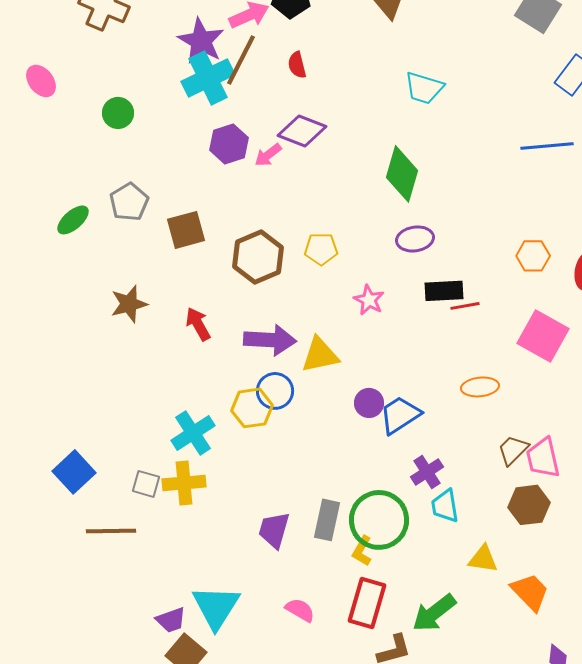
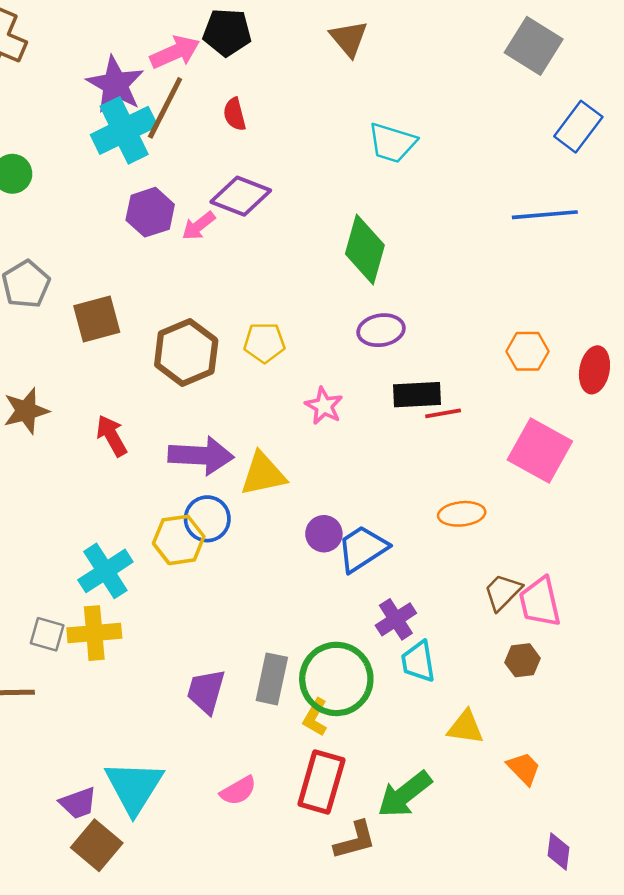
brown hexagon: (529, 505) -> (523, 660), size x0.7
orange trapezoid: (530, 592) -> (524, 768), size x0.7
pink semicircle: (300, 610) -> (238, 791), turned 120

